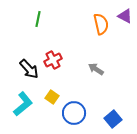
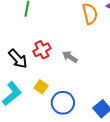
gray arrow: (96, 69) -> (70, 57), moved

